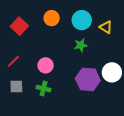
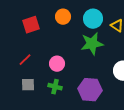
red square: (19, 26) -> (31, 25), turned 30
green star: (81, 45) -> (92, 44), size x1.6
purple hexagon: (88, 79) -> (90, 90), moved

